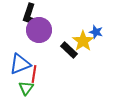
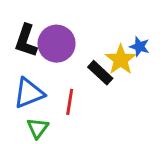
black L-shape: (30, 15) -> (26, 41), moved
red line: (34, 74) -> (70, 102), moved

